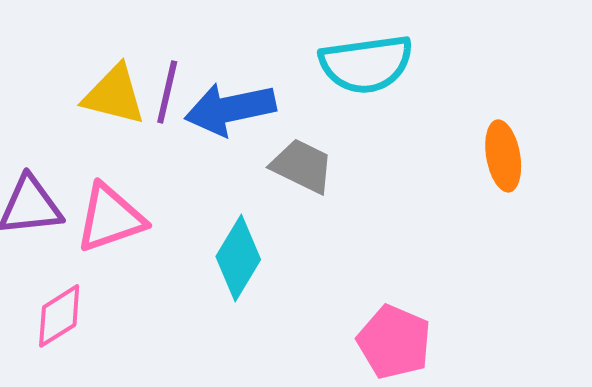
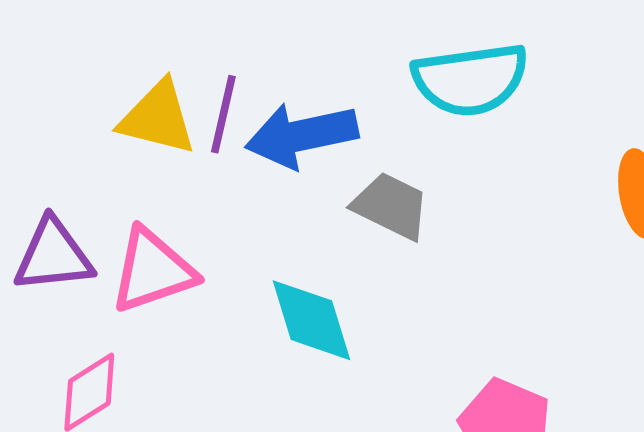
cyan diamond: (238, 258) -> (311, 320), turned -48

